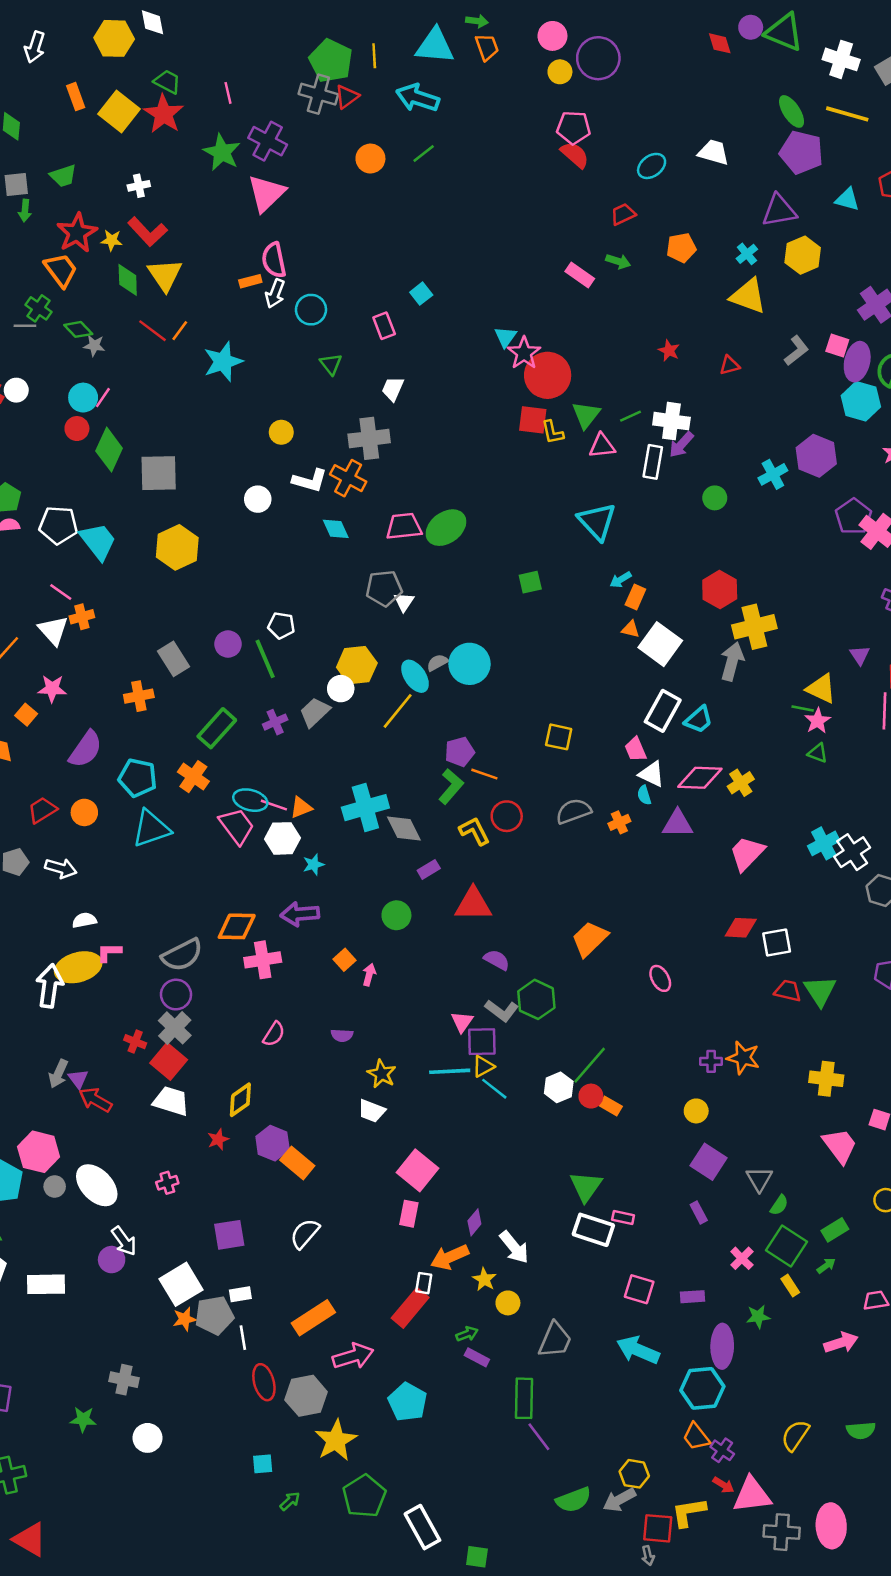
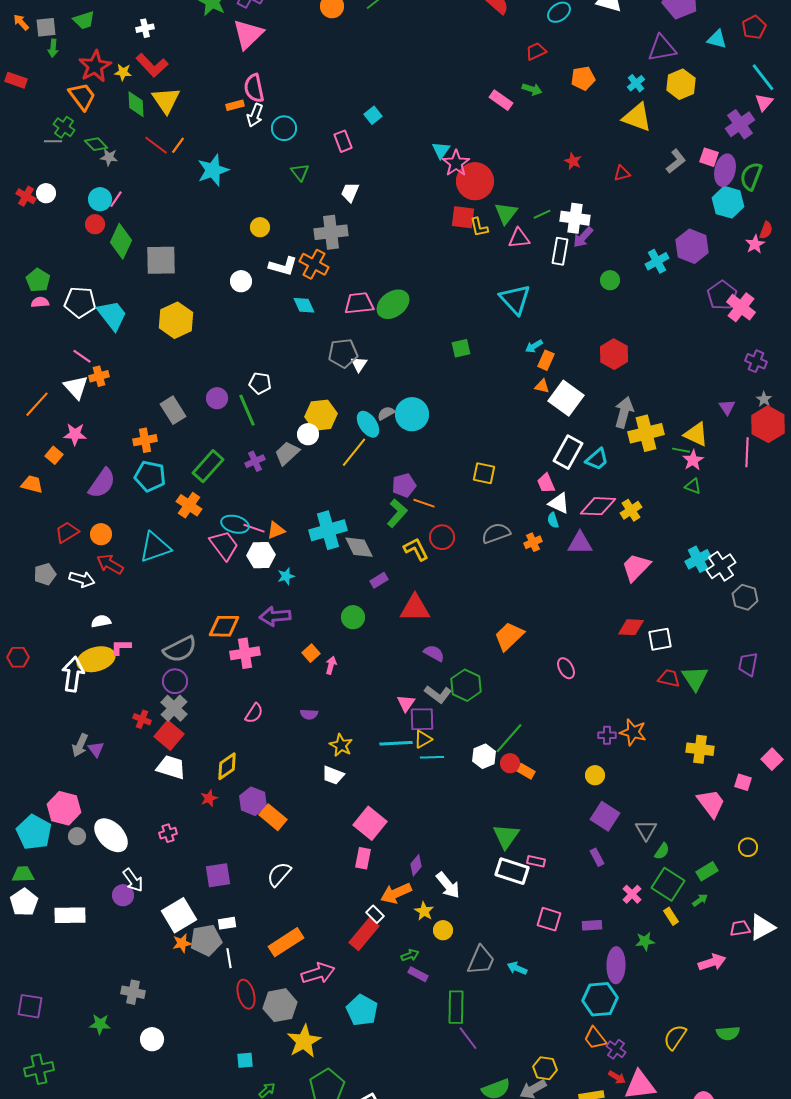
yellow cross: (754, 627) -> (646, 433), moved
cyan pentagon: (138, 778) -> (150, 476), moved
cyan line: (494, 1089) -> (432, 757), turned -40
red arrow: (95, 1100) -> (110, 564), moved
white rectangle: (424, 1283) -> (375, 914), turned -54
cyan arrow: (638, 1350) -> (517, 968), moved, size x0.6

